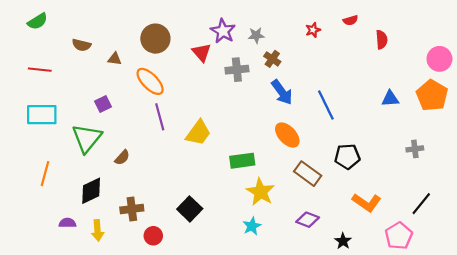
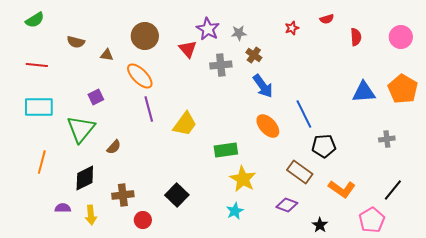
pink circle: (439, 59) -> (401, 37), moved
blue triangle: (390, 99) -> (364, 92), size x1.4
blue line: (326, 105) -> (304, 114), moved
brown rectangle: (308, 174) -> (300, 172), moved

